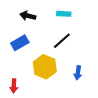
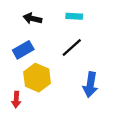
yellow hexagon: (45, 67) -> (37, 78), moved
blue arrow: (78, 73) -> (90, 85), size x1.5

